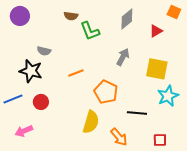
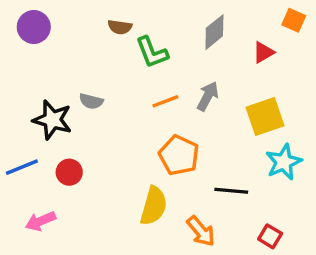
gray semicircle: (44, 51) -> (91, 101), moved
yellow square: (157, 69) -> (265, 116), turned -30
orange line: (76, 73) -> (165, 101), moved
red square: (160, 140) -> (270, 236), turned 32

